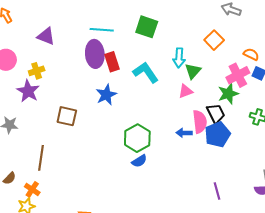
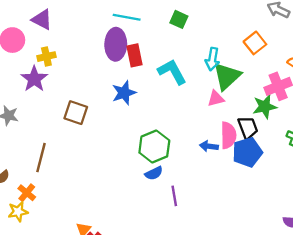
green square: (147, 27) -> (179, 19), size x0.7
purple triangle: (46, 36) -> (42, 20), moved
green triangle: (193, 71) -> (227, 76), size x1.5
purple line: (217, 191) -> (174, 196), moved

